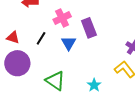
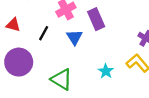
red triangle: (13, 37) -> (13, 25), moved
cyan star: (94, 85) -> (106, 71), moved

